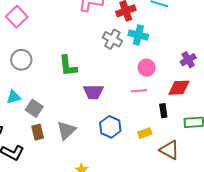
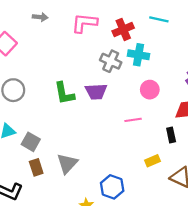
pink line: (139, 91) -> (133, 120), moved
purple trapezoid: (93, 92) -> (96, 92), moved
blue hexagon: (110, 127) -> (112, 187), moved

